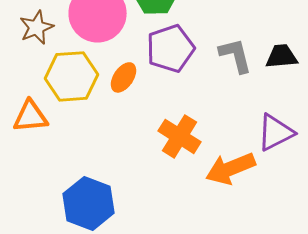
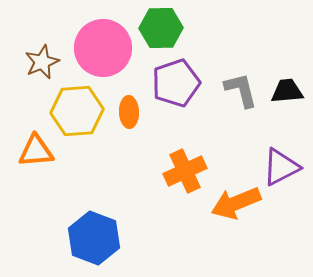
orange ellipse: (124, 77) -> (129, 112), turned -36
orange cross: (180, 136) -> (185, 171), turned 33

